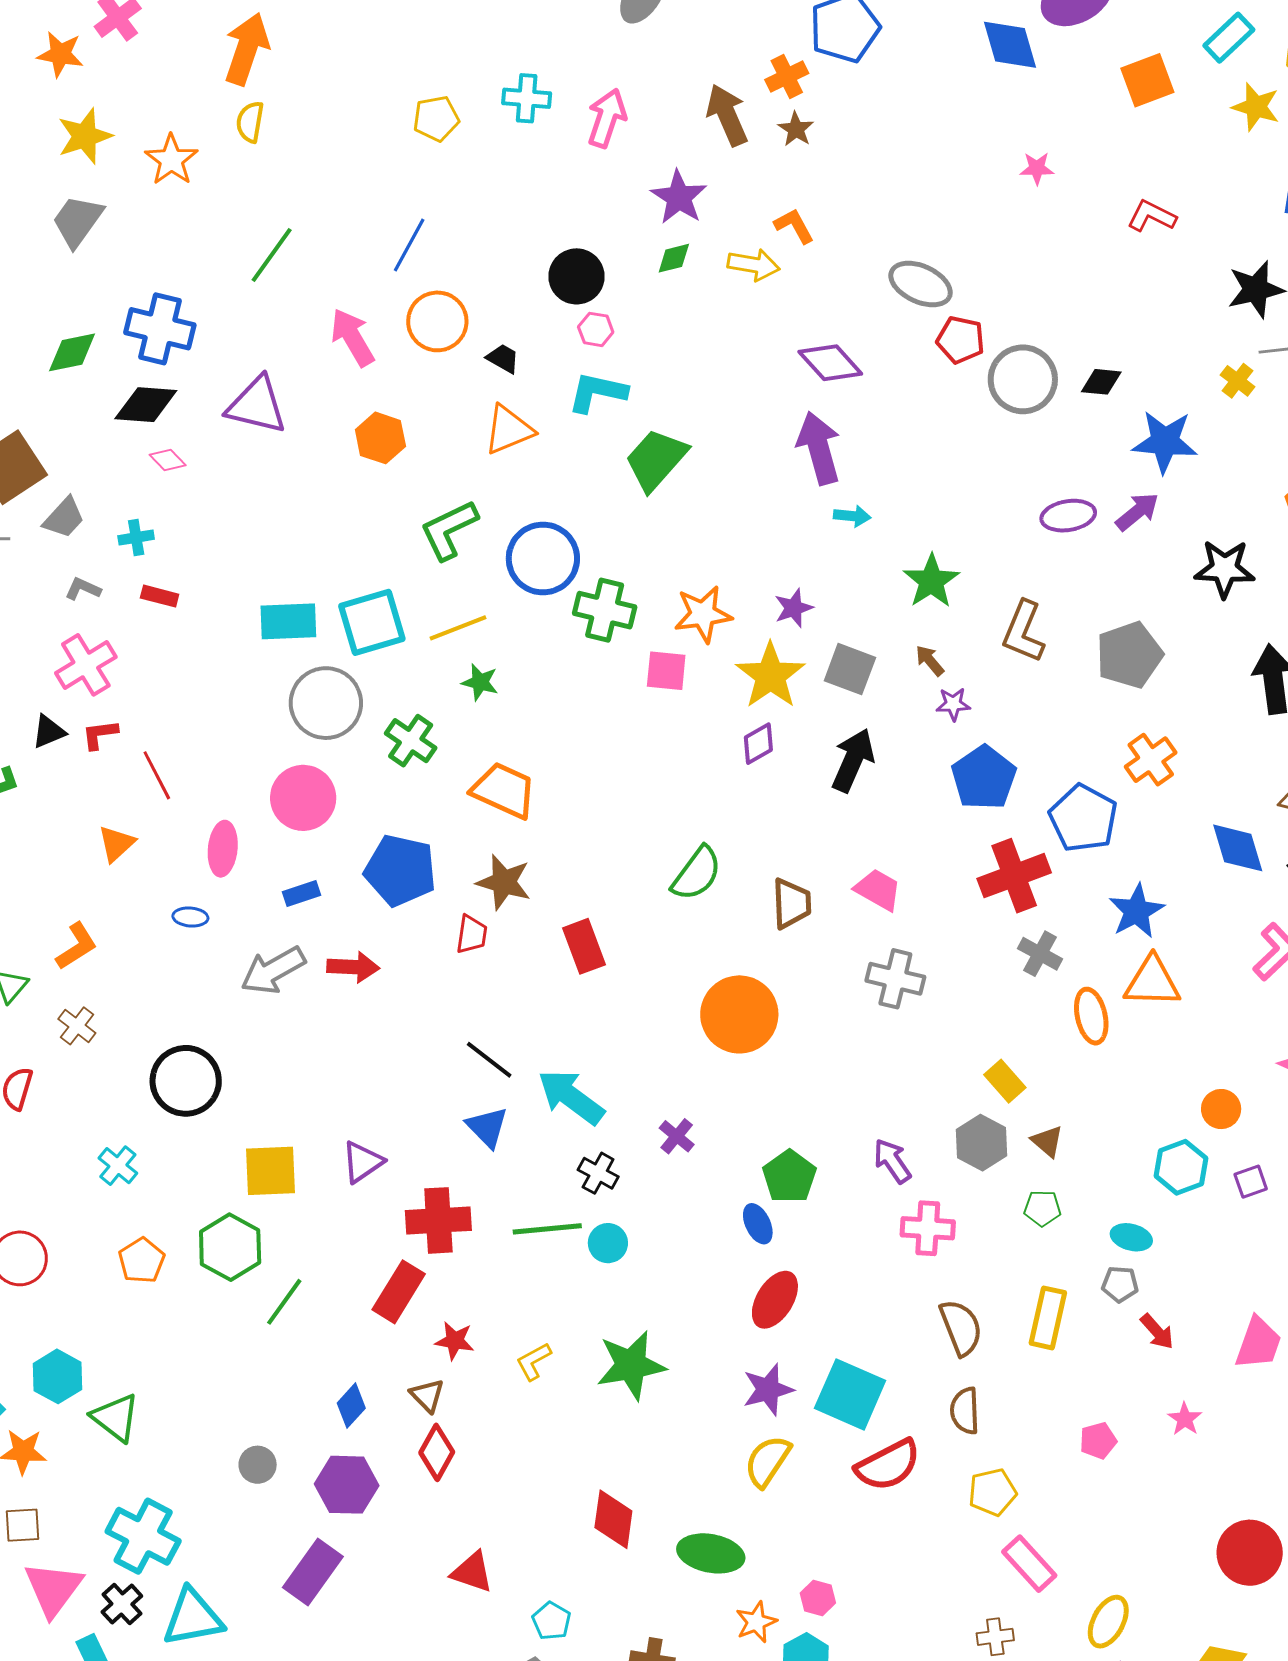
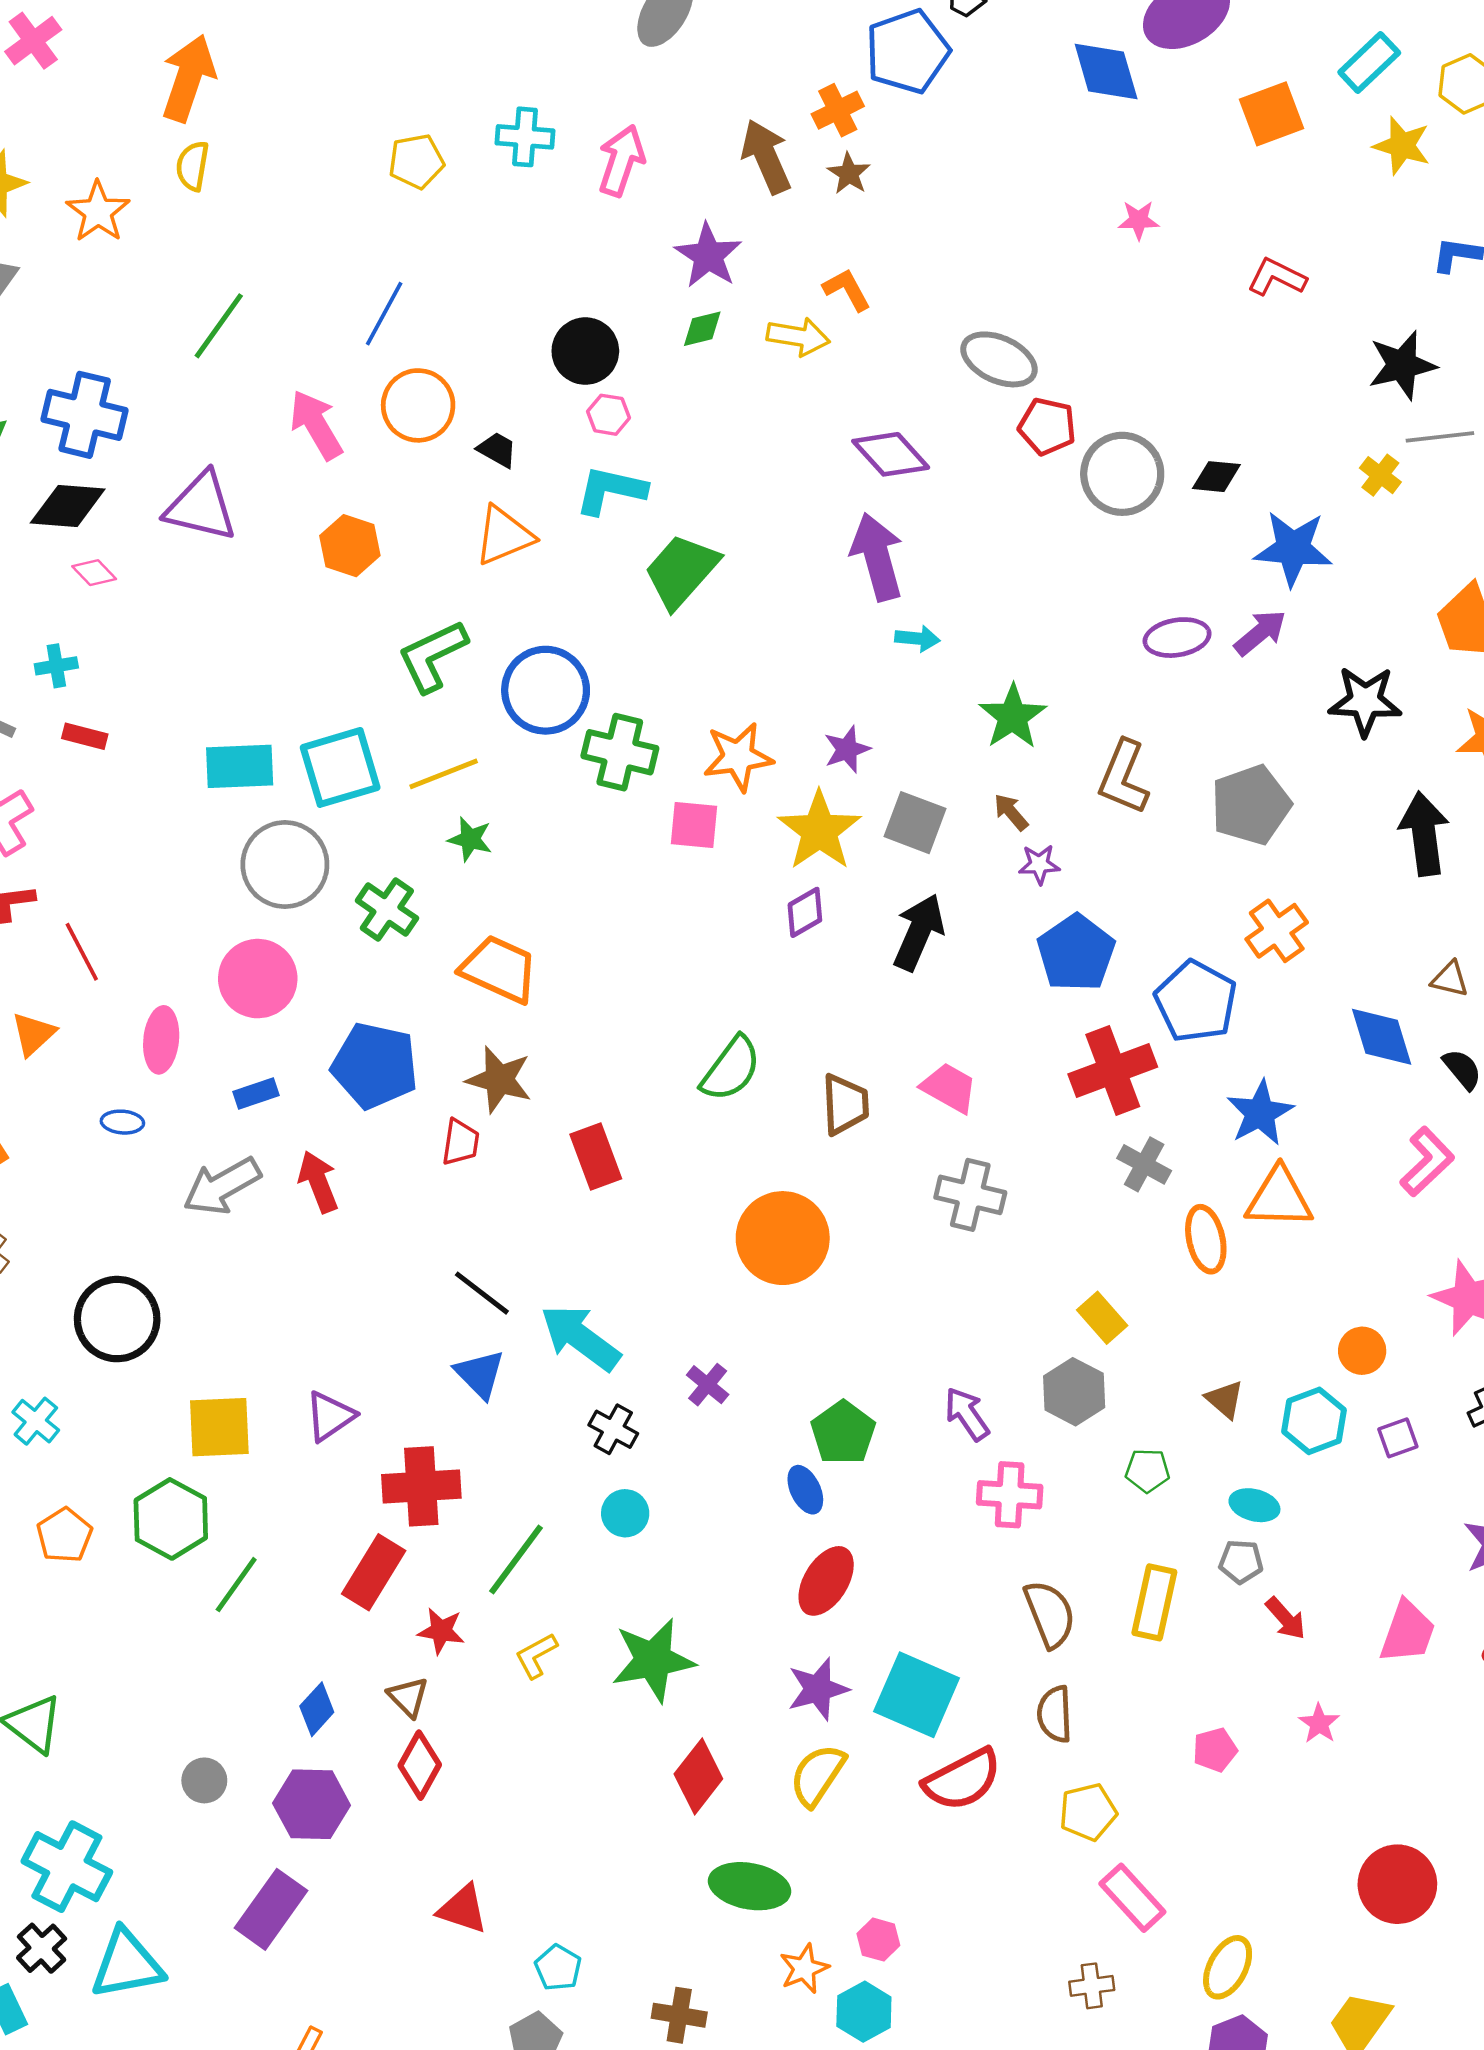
red arrow: (353, 967) -> (318, 1182), turned -114
brown triangle: (1047, 1141) -> (1225, 1399), moved
green line: (547, 1229) -> (516, 1560), moved, turned -48
red diamond: (613, 1519) -> (698, 1776), moved, turned 30

